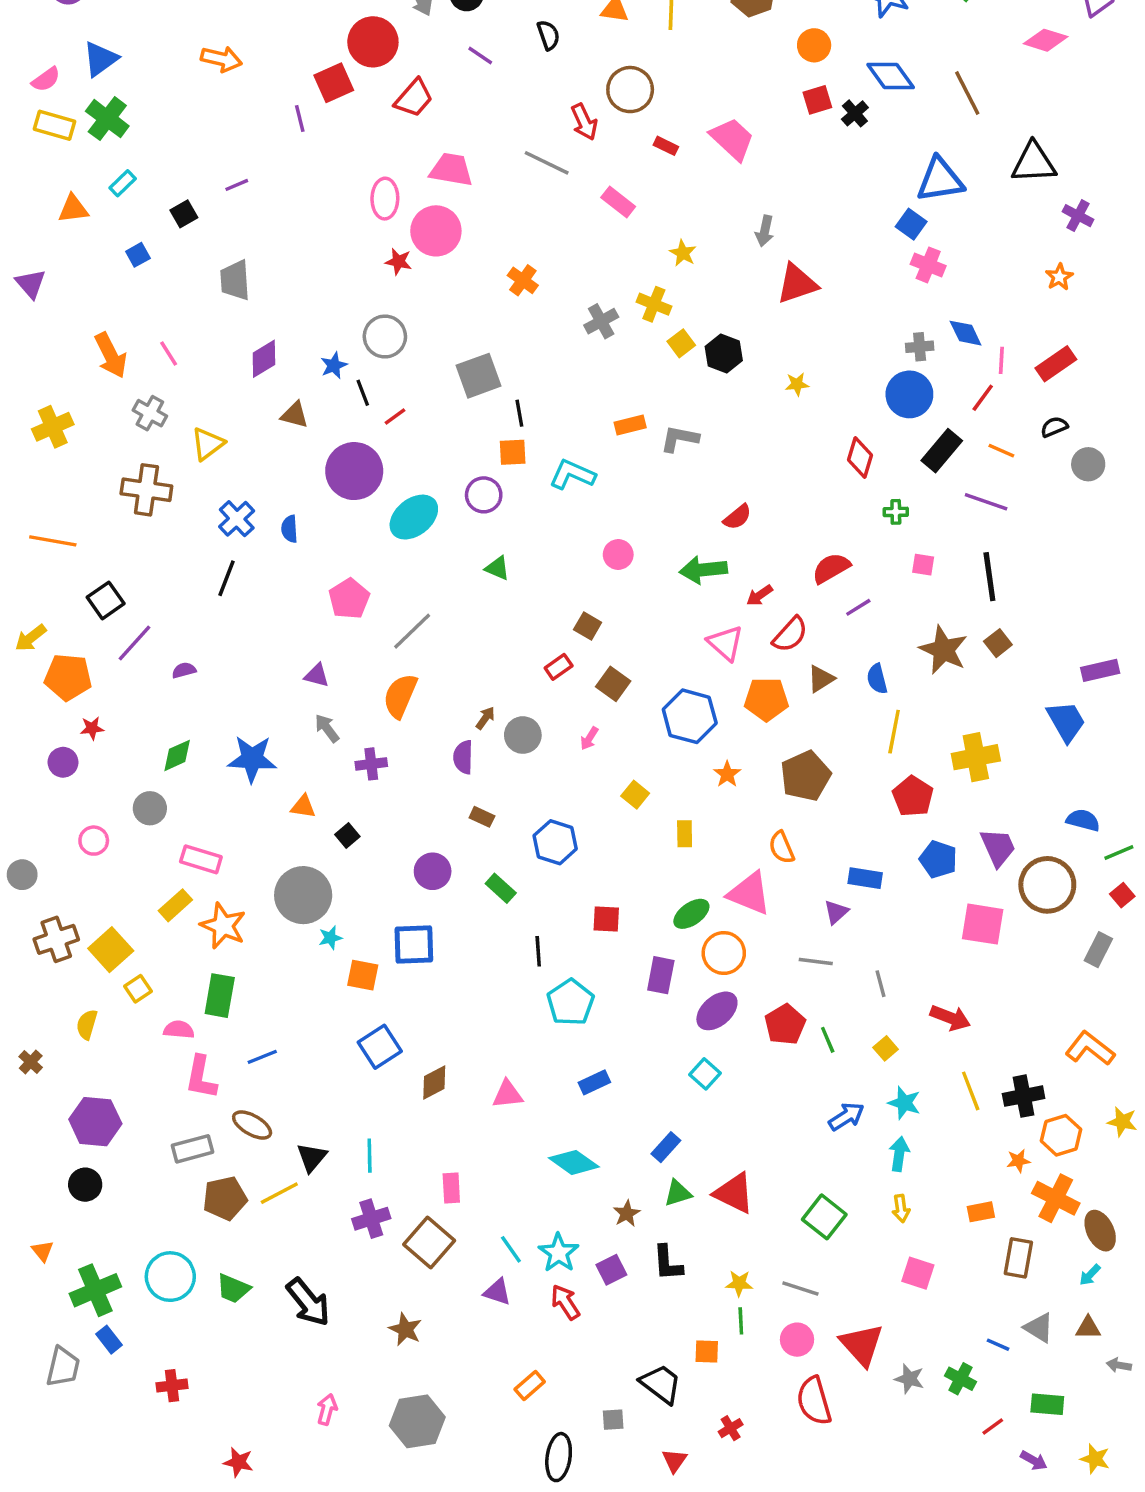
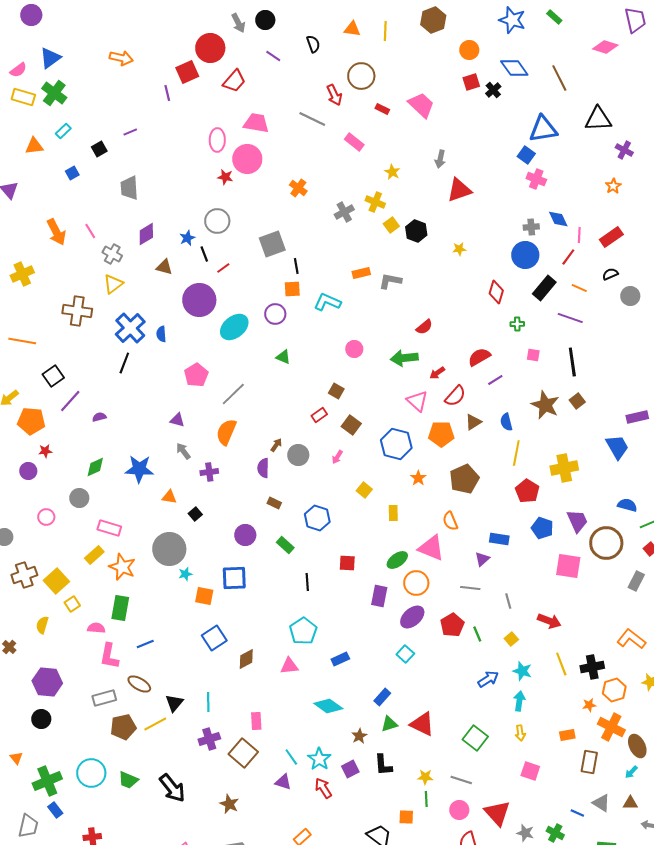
gray cross: (150, 413) -> (112, 254), moved
blue cross: (237, 519) -> (130, 328), size x1.4
cyan pentagon: (571, 1002) -> (303, 631), moved

